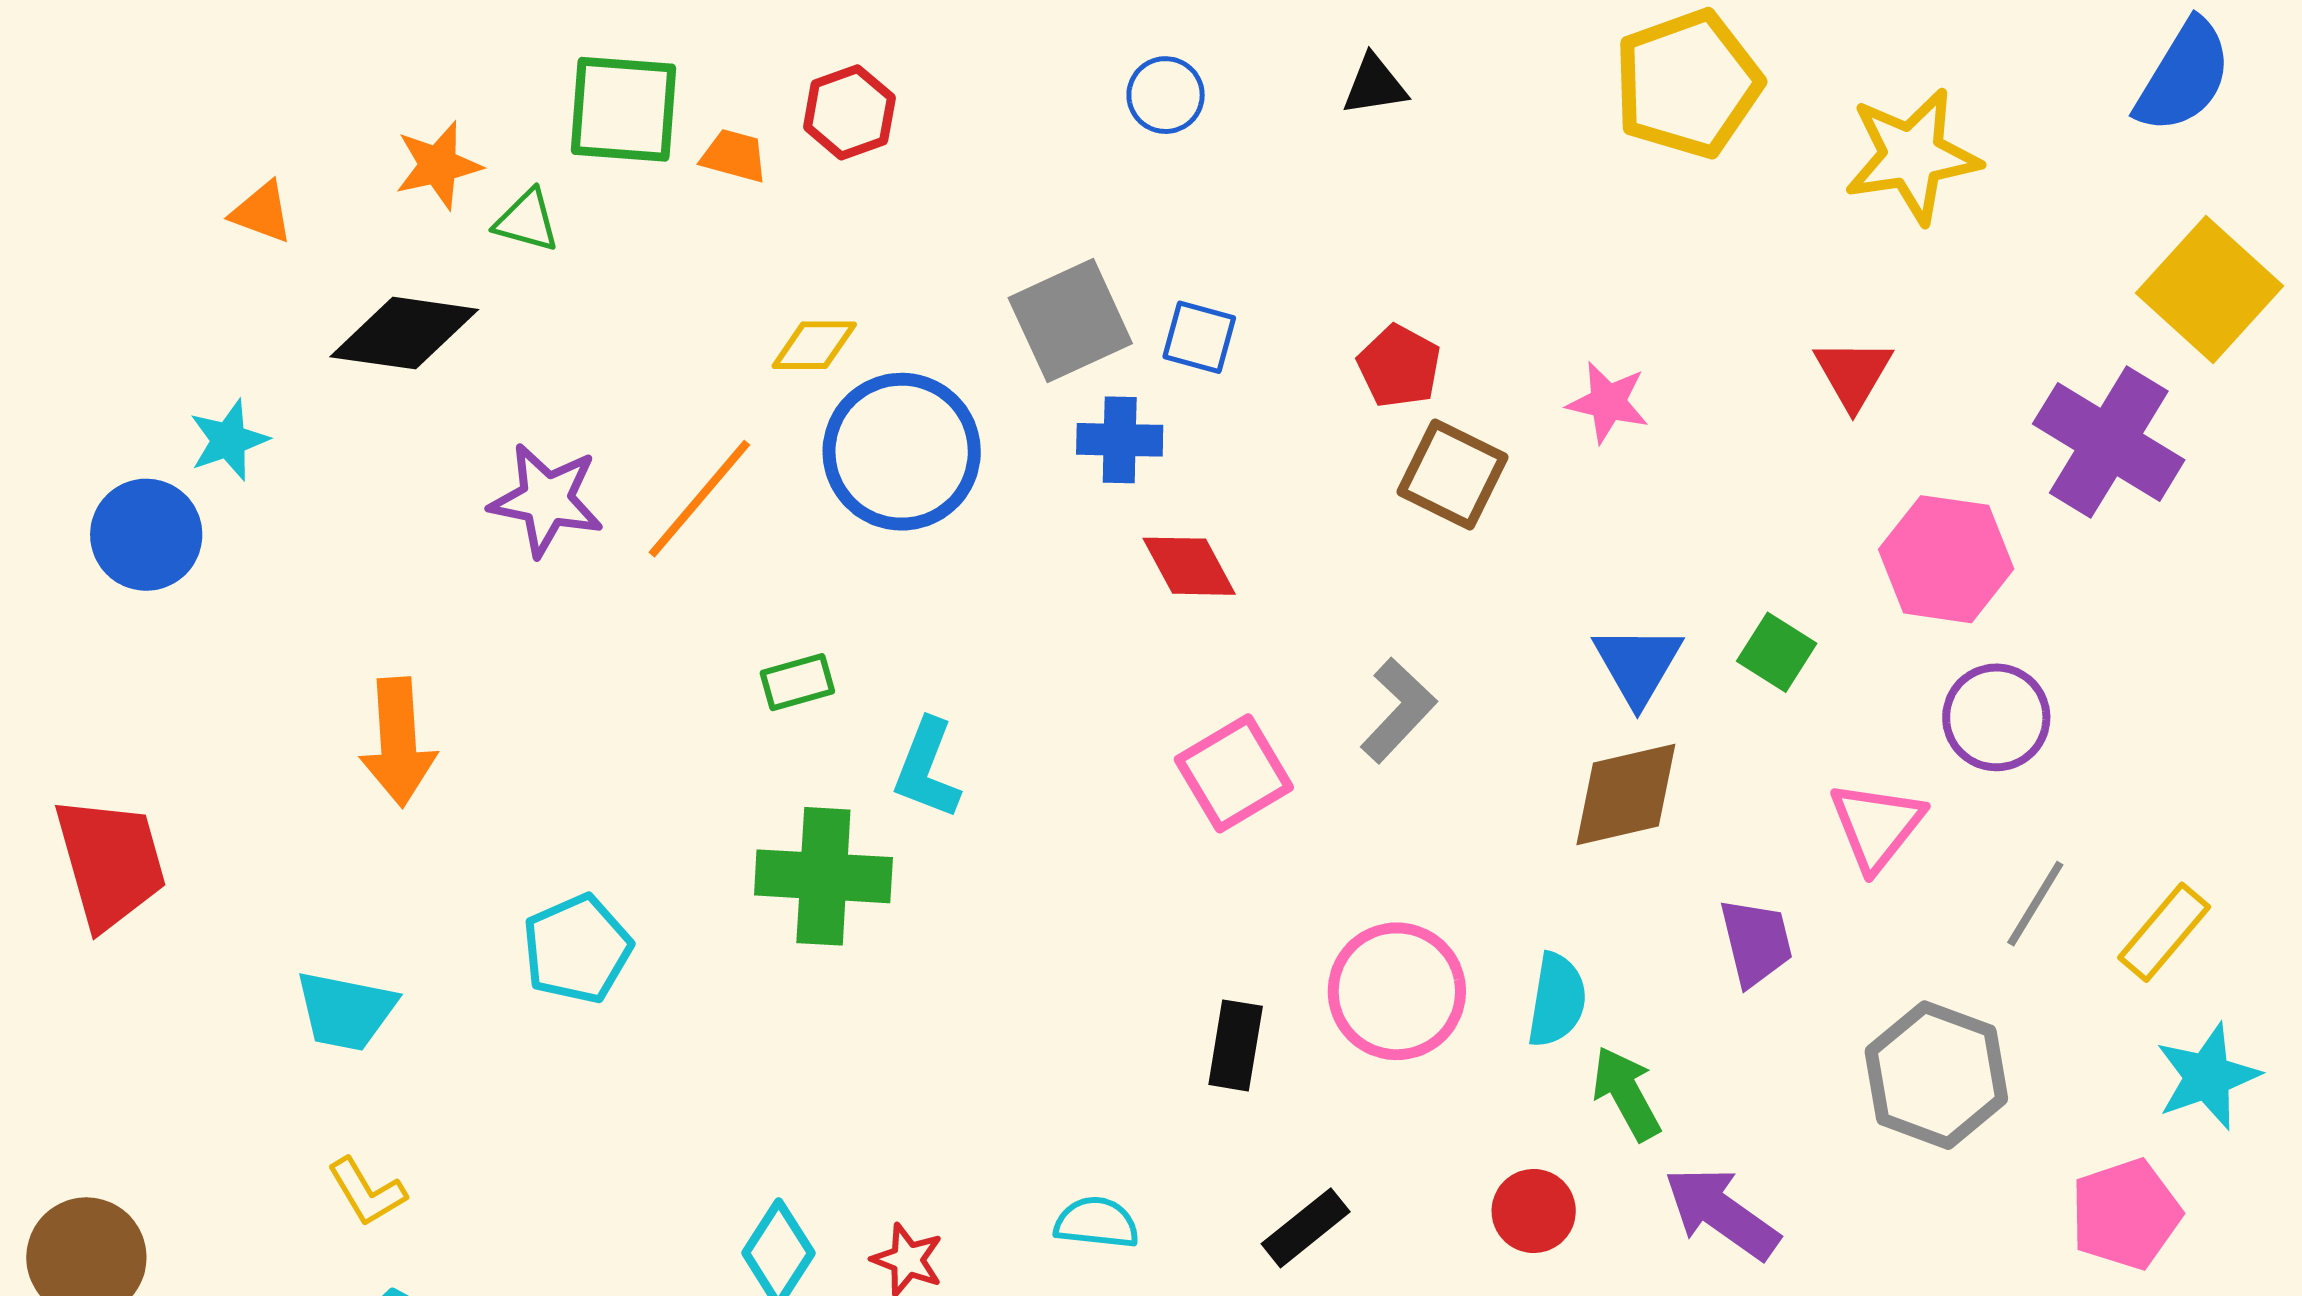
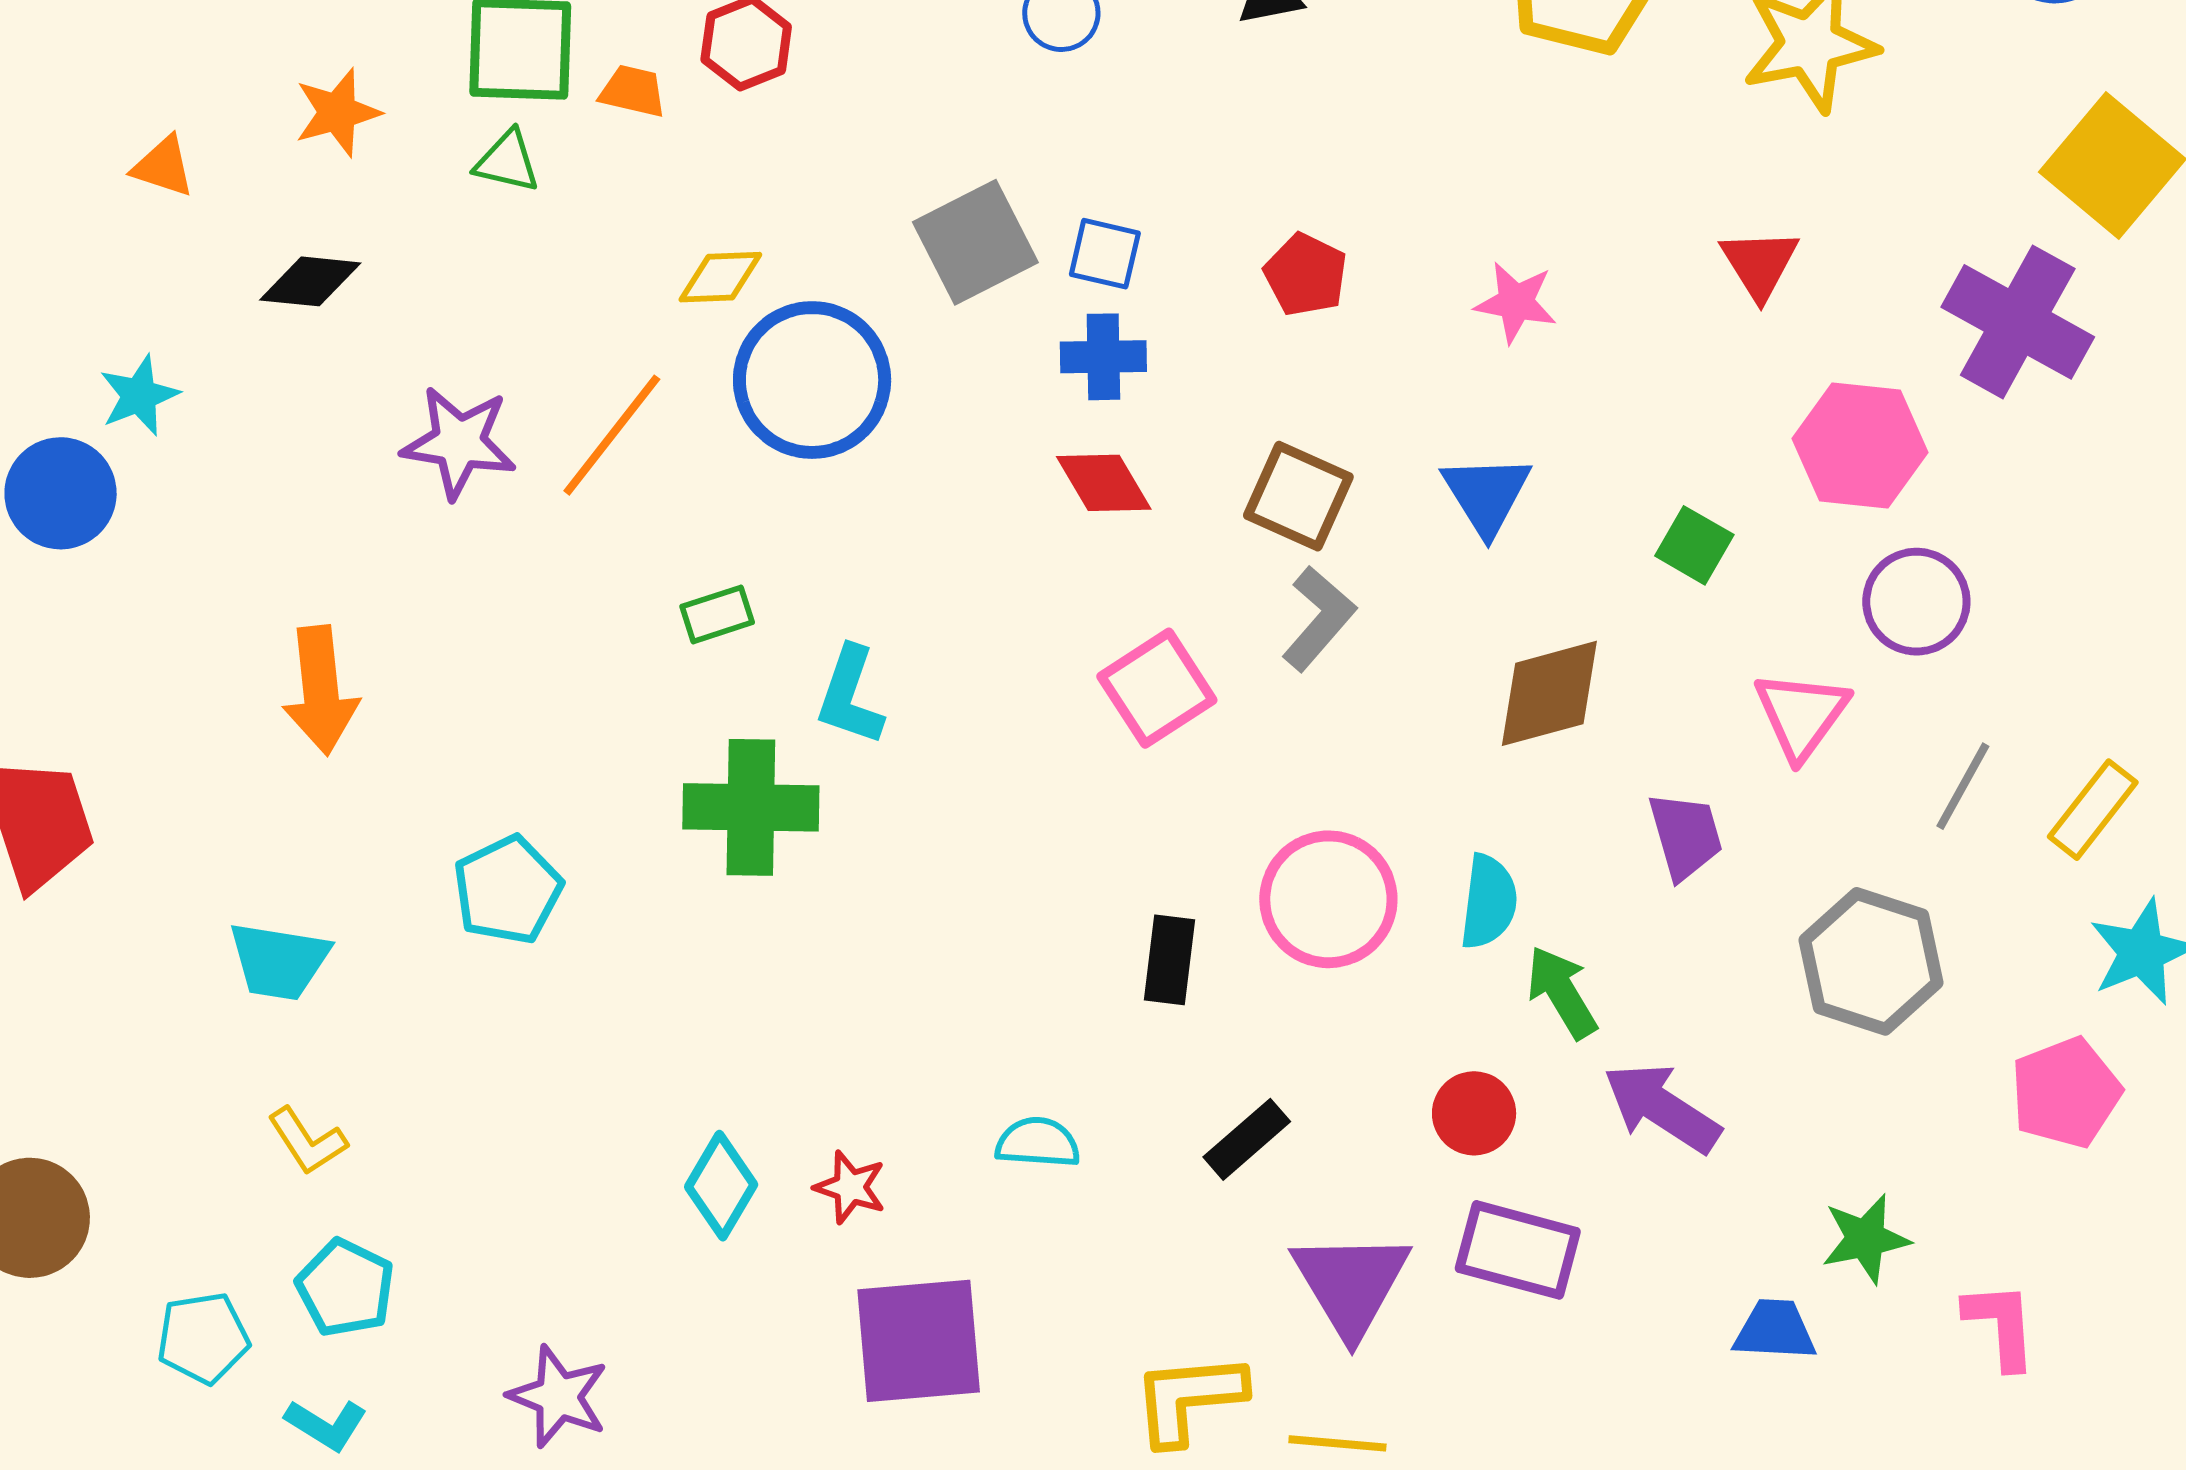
green triangle: (527, 221) -> (507, 162), moved
black diamond: (404, 333) -> (310, 281), size x0.7
blue cross: (1120, 440) -> (1103, 357), moved
brown square: (1453, 475) -> (1298, 496), moved
blue triangle: (1638, 665) -> (1486, 495), moved

